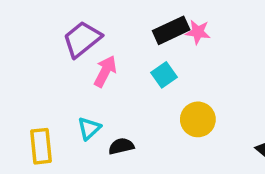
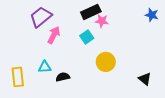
pink star: (198, 32) -> (102, 21), moved
cyan triangle: (89, 128) -> (45, 67), turned 40

